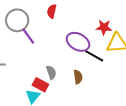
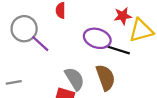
gray semicircle: (51, 72) -> (75, 79), size x1.5
brown semicircle: (78, 77) -> (106, 78), size x1.6

